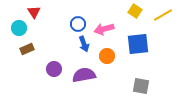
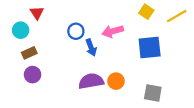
blue circle: (78, 24) -> (76, 31), moved
orange circle: (107, 56) -> (116, 81), moved
purple circle: (54, 69) -> (33, 75), moved

